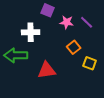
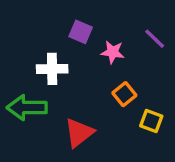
purple line: (87, 22) -> (155, 39), moved
red triangle: (47, 70) -> (79, 133), turned -30

